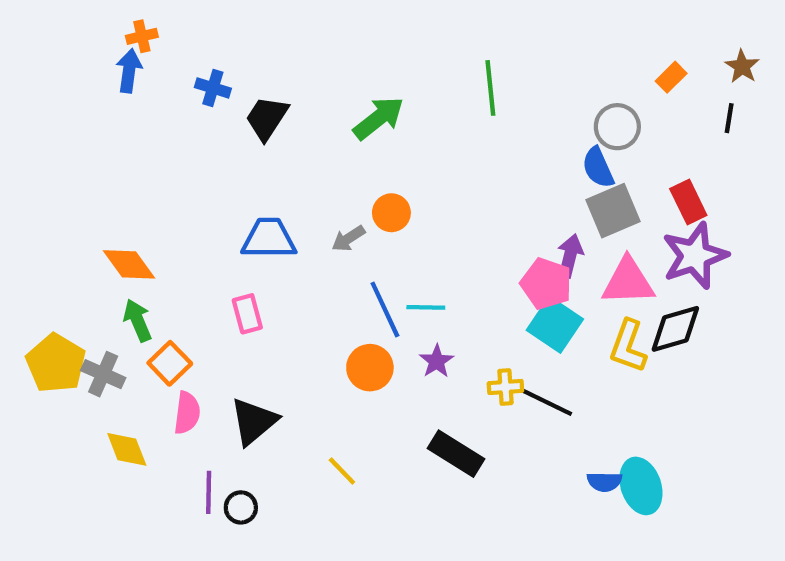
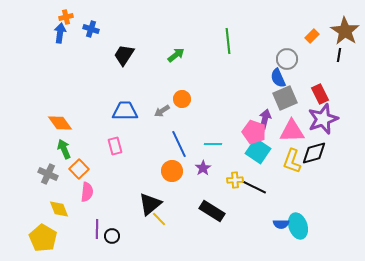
brown star: (742, 66) -> (345, 31), size x1.8
blue cross: (213, 88) -> (91, 29), moved
green arrow: (379, 118) -> (176, 55), size x0.7
cyan line: (426, 307) -> (213, 144), moved
yellow pentagon: (56, 363) -> (43, 238), moved
black triangle: (254, 421) -> (150, 204), moved

